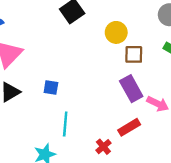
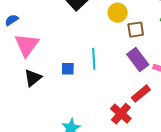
cyan line: (65, 124) -> (94, 59), moved
red cross: (103, 147) -> (121, 114), size x1.5

